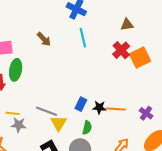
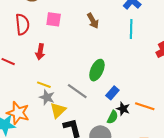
green ellipse: (16, 70) -> (97, 70), moved
black star: (99, 107) -> (123, 109), moved
yellow triangle: (59, 123) -> (58, 110), moved

